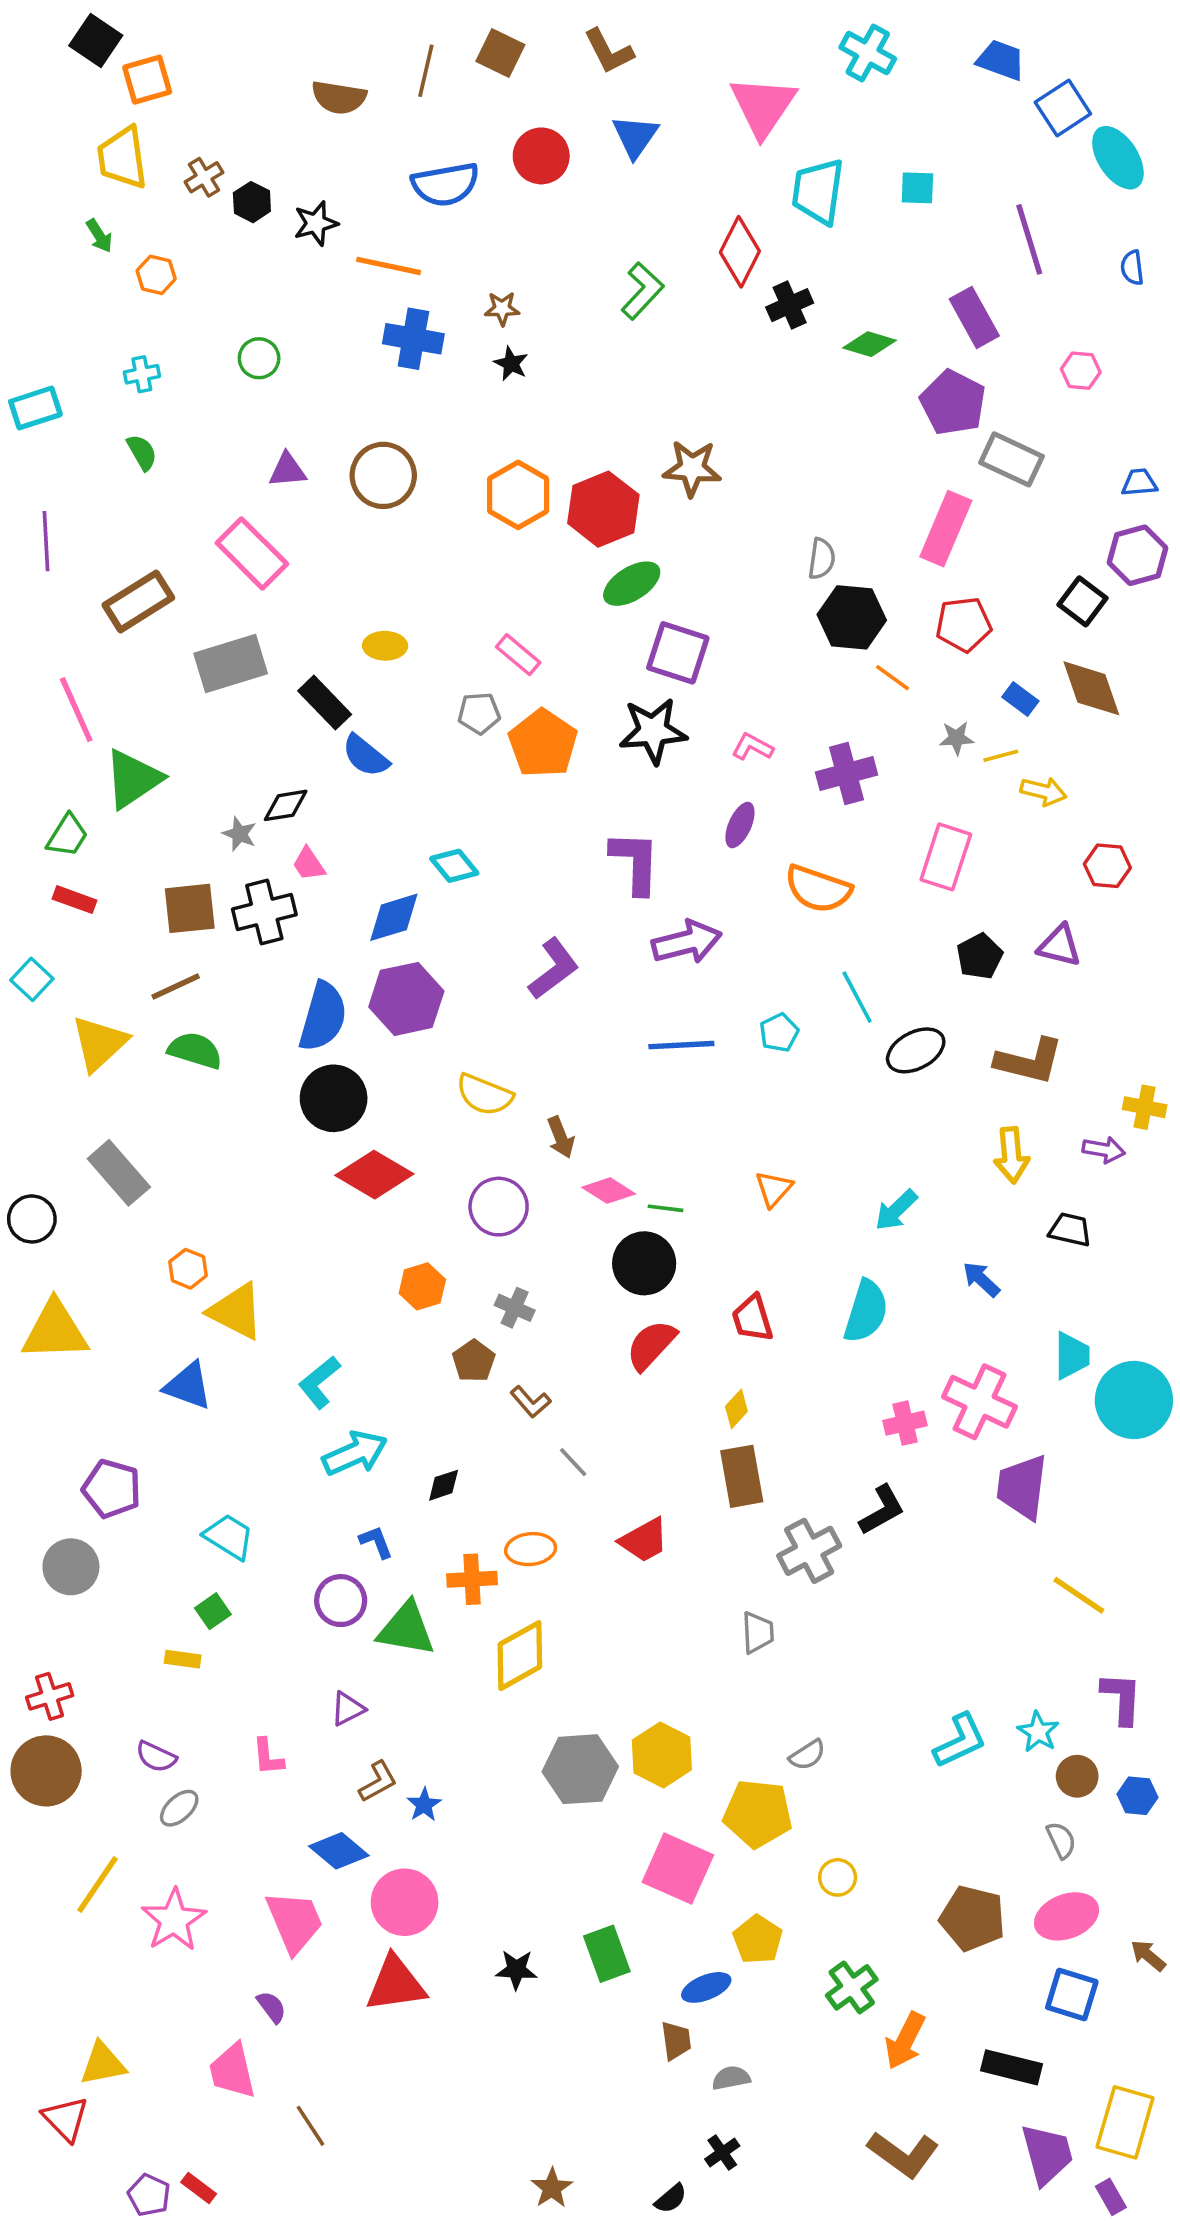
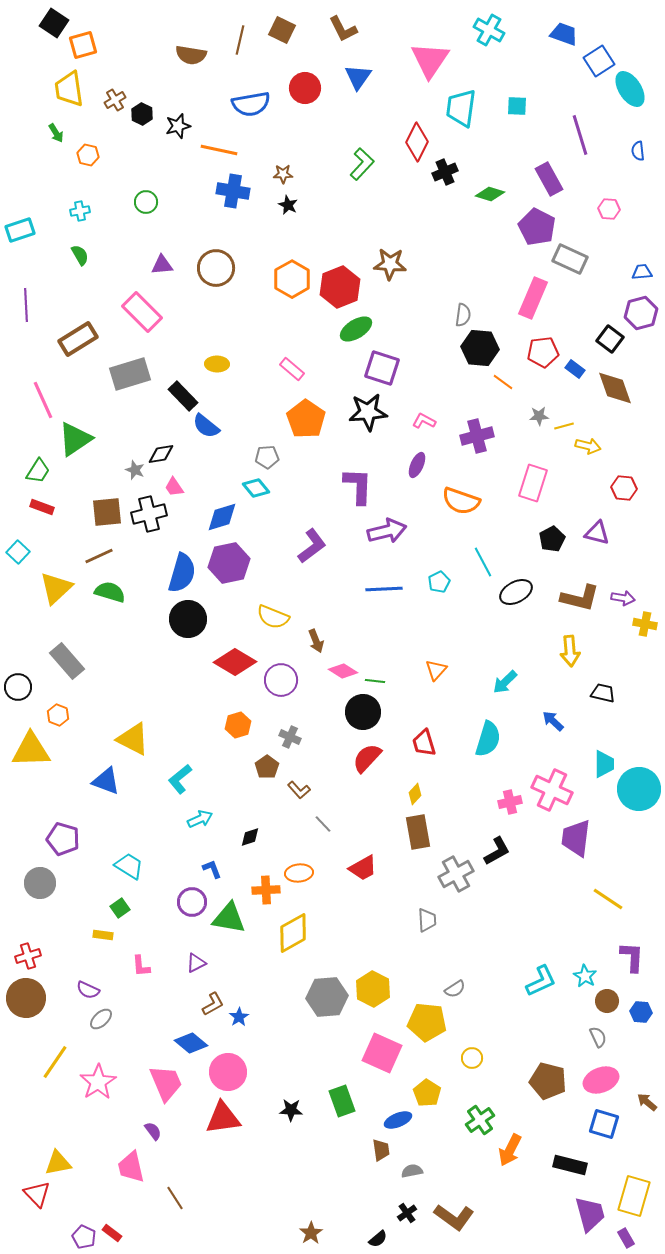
blue rectangle: (1020, 699) -> (575, 369), moved
gray pentagon: (479, 713) -> (267, 457), moved
purple arrow: (1104, 1150) -> (623, 598), moved
red diamond: (374, 1175) -> (235, 662), moved
orange hexagon: (188, 1269) -> (58, 715), moved
cyan arrow: (355, 1453) -> (200, 819), size x0.7
pink L-shape: (268, 1757) -> (141, 966), moved
brown L-shape: (903, 2154) -> (454, 1217), moved

